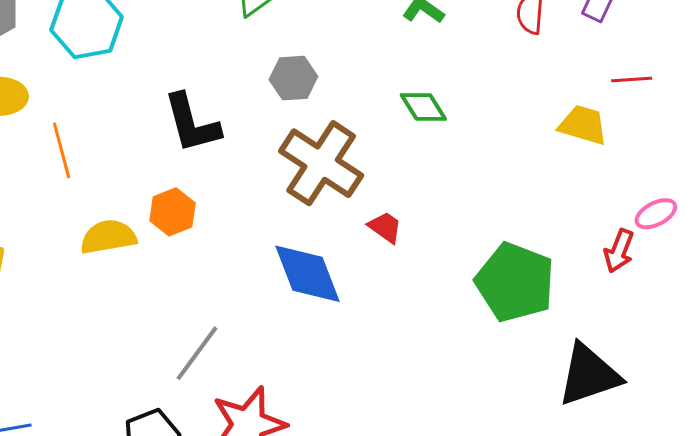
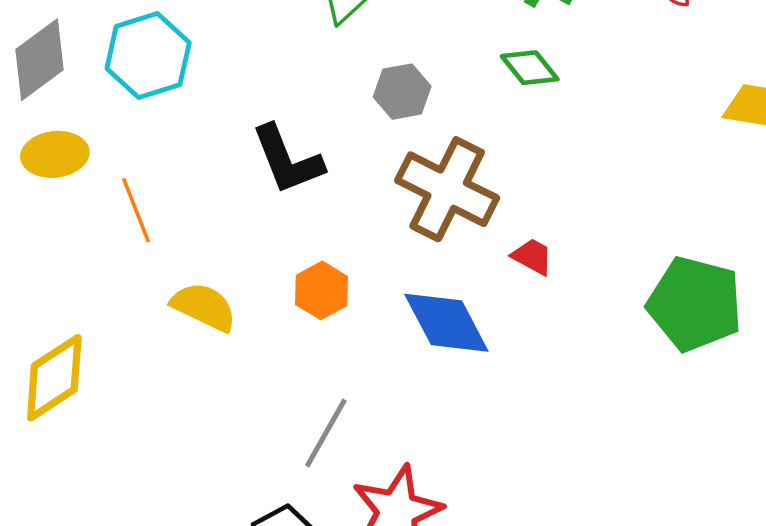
green diamond: (423, 107) -> (530, 68), moved
orange hexagon: (173, 212) -> (322, 290), moved
yellow semicircle: (108, 237) -> (204, 307), turned 42

